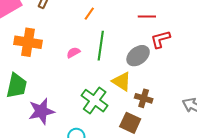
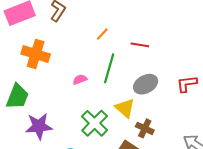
red line: (147, 16) -> (140, 45), moved
red L-shape: (160, 39) -> (187, 84), moved
pink semicircle: (73, 53) -> (80, 79), moved

